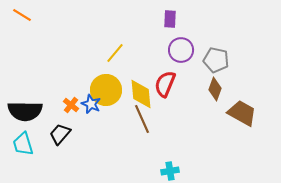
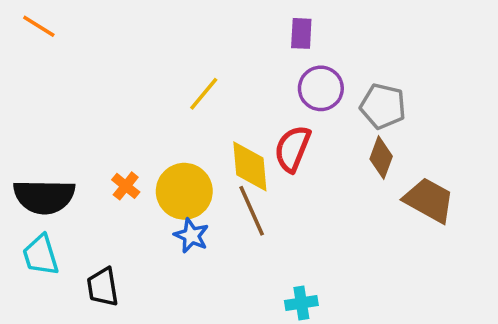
yellow circle: (106, 90) -> (184, 191), moved
blue star: (91, 104) -> (191, 236), moved
black trapezoid: (60, 134) -> (103, 287), moved, turned -50

